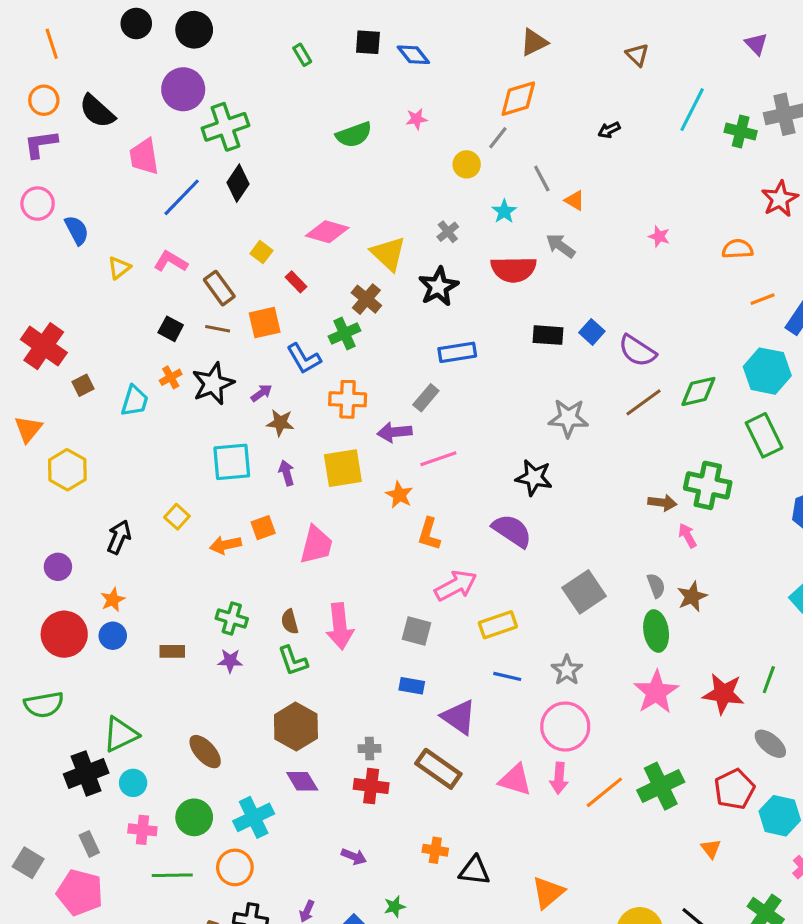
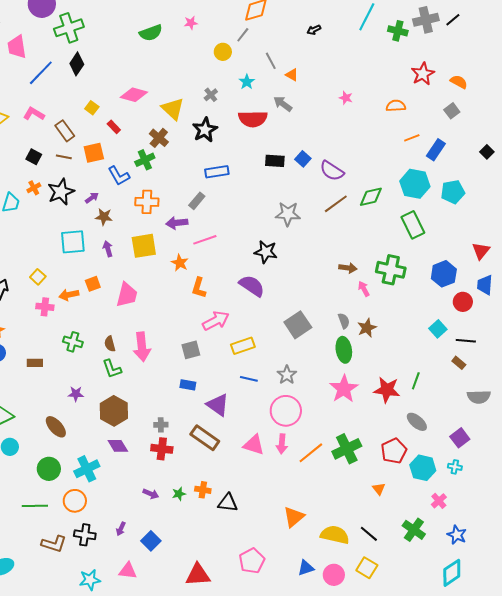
green cross: (708, 485) -> (391, 270), moved
gray square: (417, 631) -> (191, 350), turned -30
purple star: (230, 661) -> (76, 394), moved
pink cross: (142, 830) -> (45, 307), moved
orange triangle: (548, 893) -> (294, 517), moved
green star: (395, 907) -> (179, 494), moved

